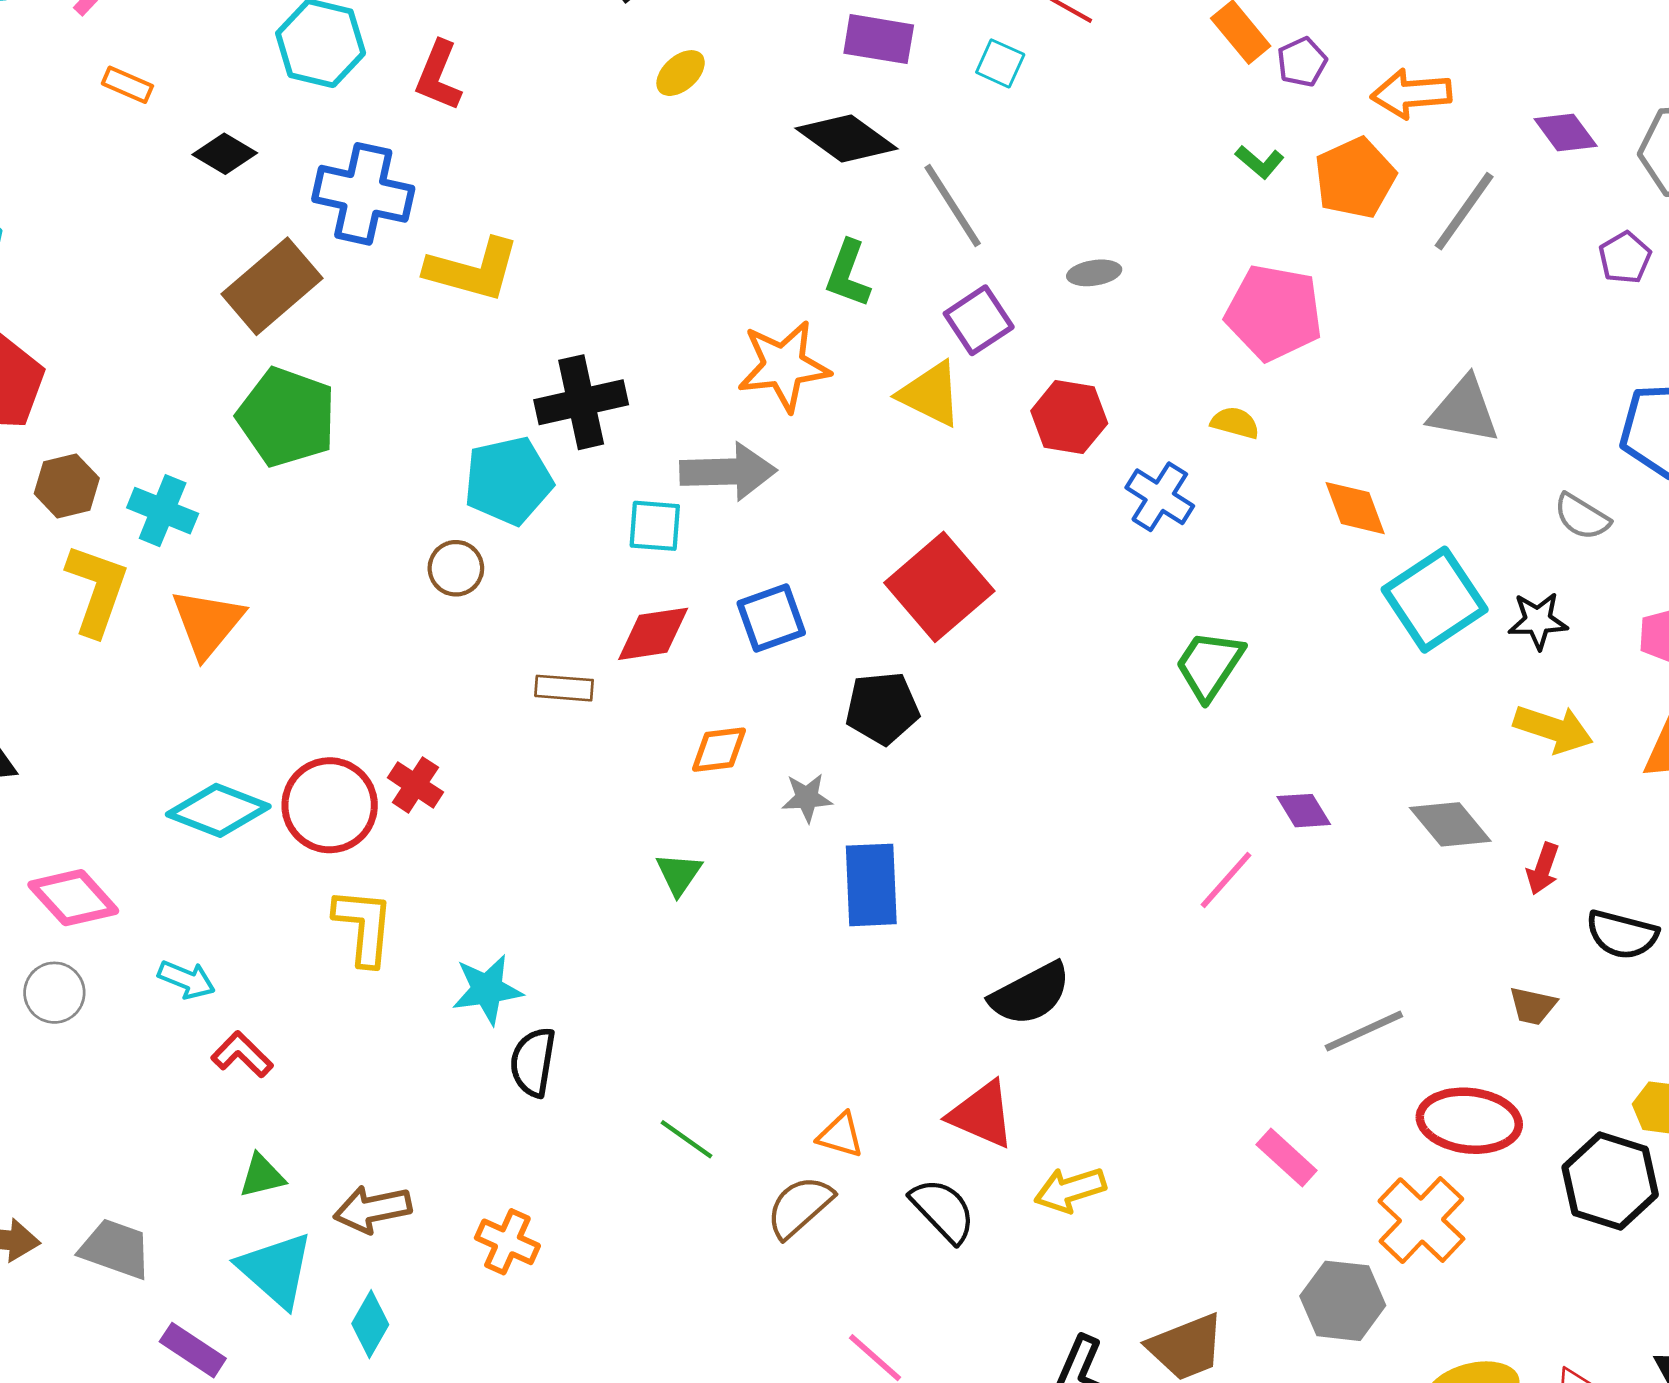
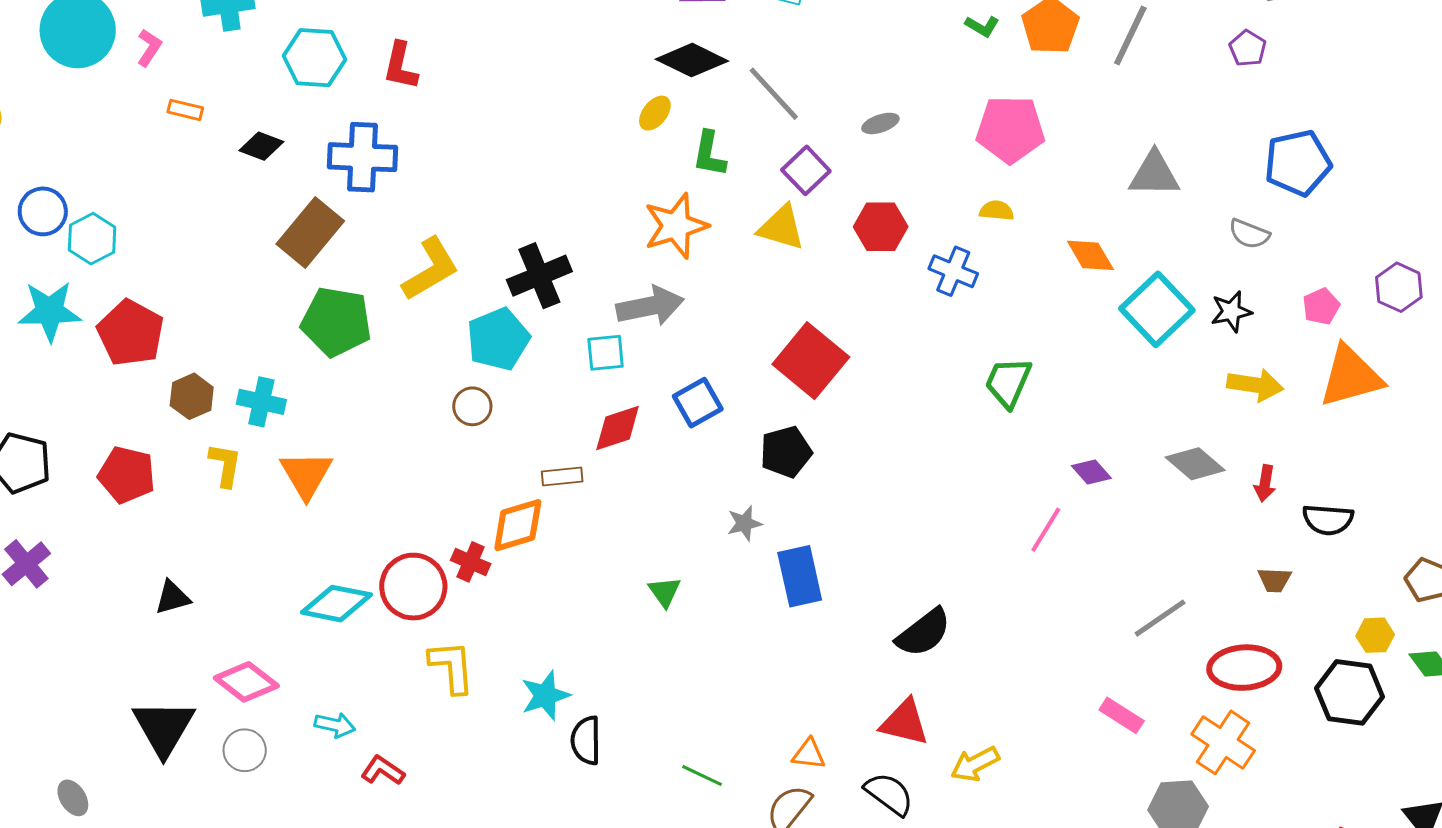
yellow ellipse: (681, 73) -> (655, 113), moved
yellow L-shape: (473, 270) -> (430, 269), moved, turned -36
yellow L-shape: (97, 590) -> (225, 465), size x0.7
orange diamond: (719, 750) -> (518, 525), moved, size x1.4

